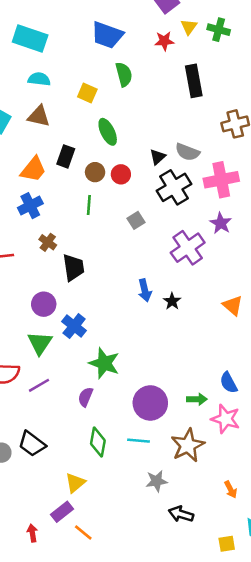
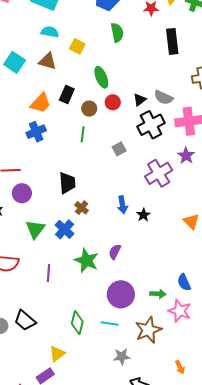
yellow square: (87, 93) -> (77, 46), moved
red circle: (121, 174) -> (113, 102), moved
brown cross: (48, 242) -> (82, 208), moved
purple circle: (44, 304) -> (22, 193), moved
green triangle: (40, 343) -> (35, 229), moved
purple line: (39, 385) -> (49, 273), moved, turned -60
purple semicircle: (86, 397) -> (115, 252), moved

